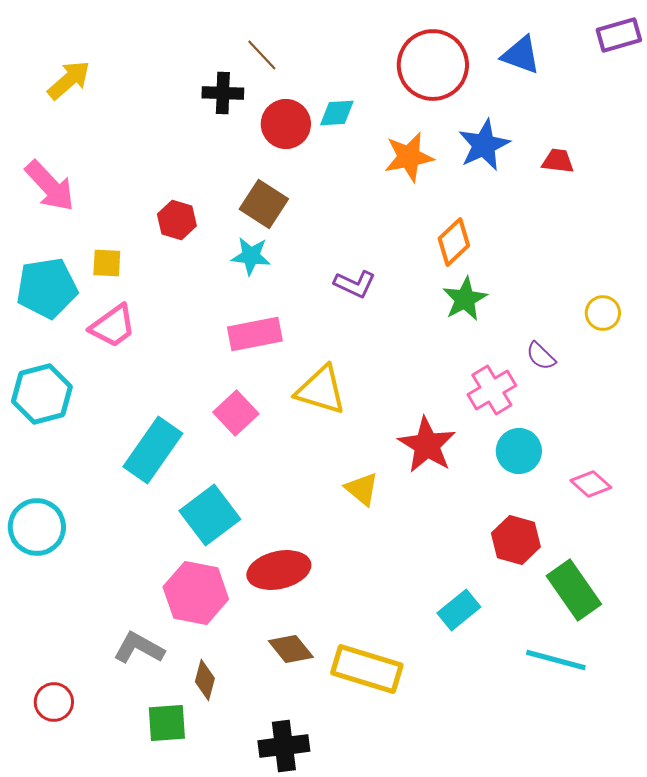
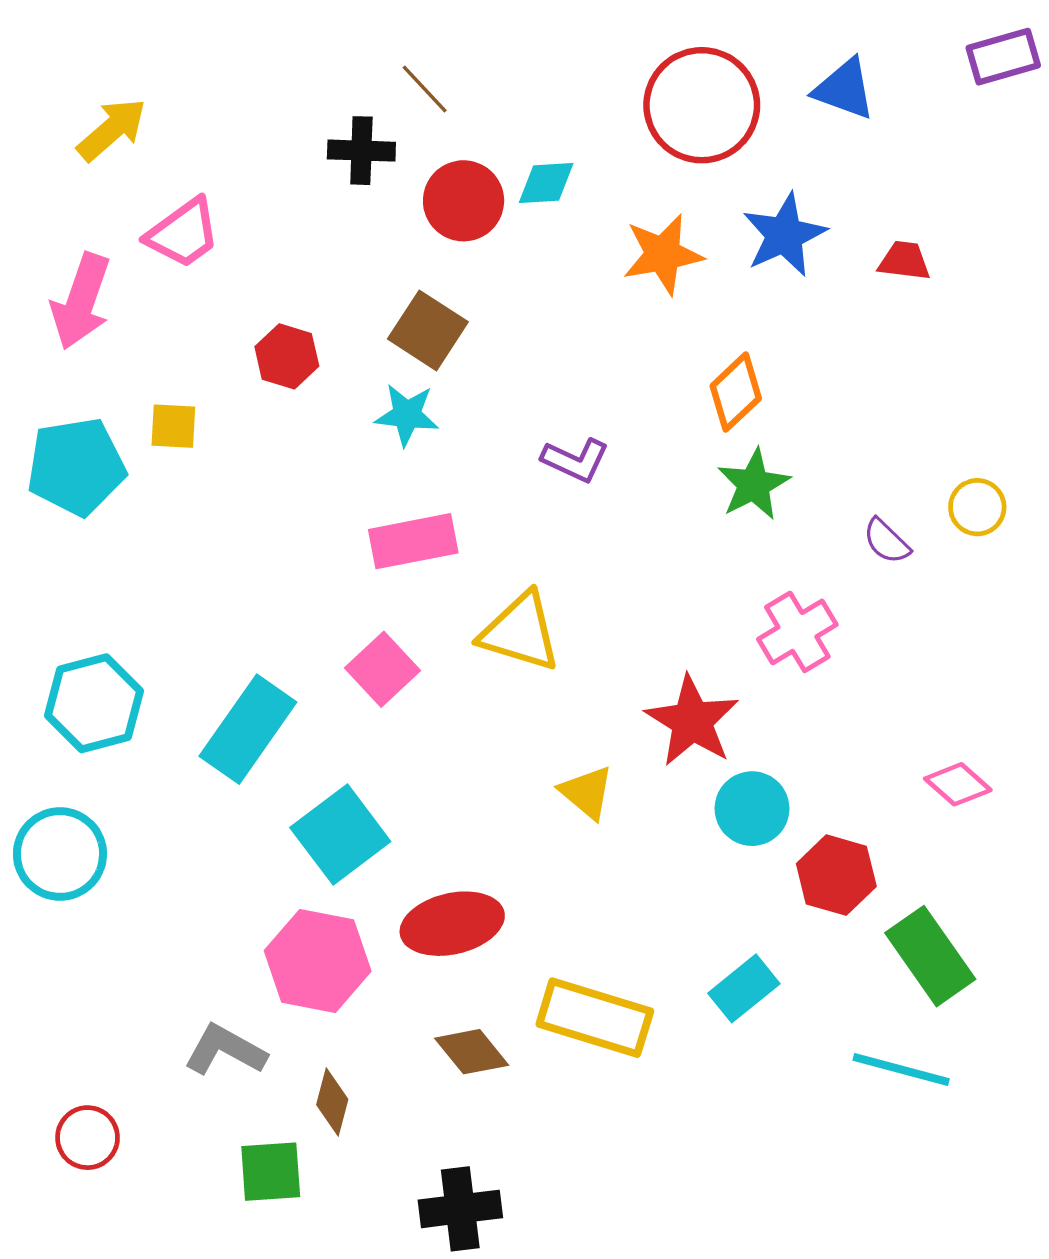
pink arrow: (50, 186) -> (81, 301), turned 62
pink trapezoid: (113, 326) -> (183, 233), moved
purple semicircle: (541, 356) -> (887, 541), moved
cyan hexagon: (42, 394) -> (94, 703), moved
cyan circle: (519, 451) -> (752, 809), moved
yellow rectangle: (367, 669) -> (595, 1018), moved

